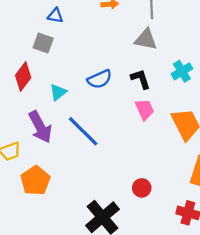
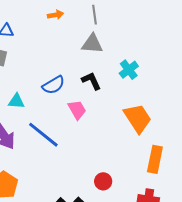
cyan triangle: (58, 92) -> (16, 101), turned 48
pink trapezoid: (144, 109) -> (77, 110), moved

